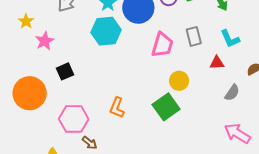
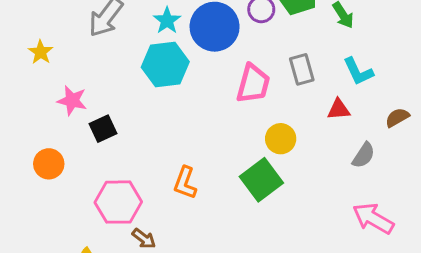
pink star: (45, 41) -> (72, 101), moved, turned -30
orange circle: (30, 93) -> (49, 164), size x0.6

